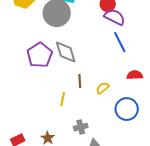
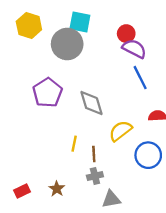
gray diamond: (66, 52) -> (91, 103), moved
brown line: (80, 81) -> (94, 154), moved
yellow semicircle: (103, 88) -> (120, 131), size x1.5

